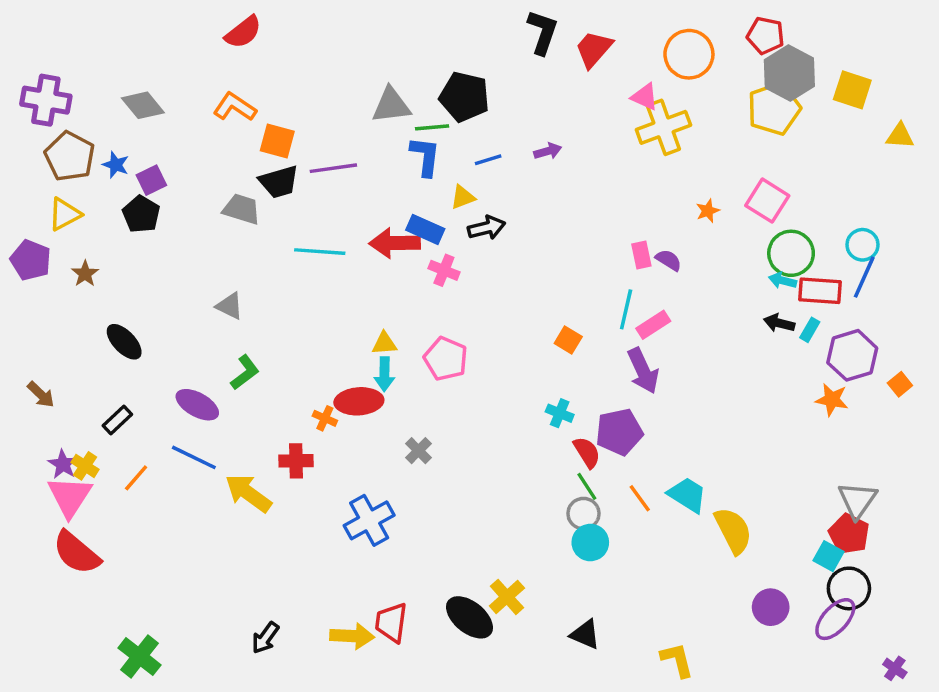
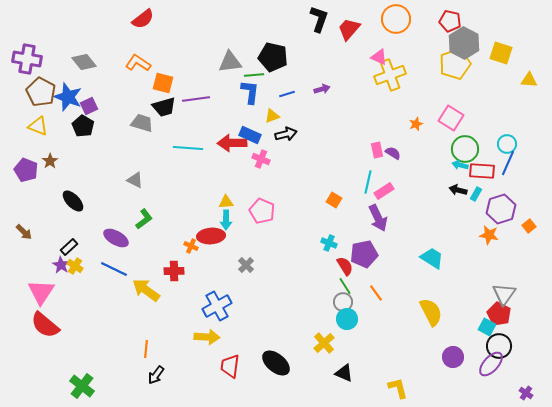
orange circle: (689, 54) -> (396, 19), moved
blue star: (116, 165) -> (68, 97), size x1.8
yellow triangle: (65, 214) -> (38, 126), turned 50
purple pentagon: (31, 260) -> (26, 170), moved
purple star: (63, 464) -> (61, 265), moved
yellow cross: (85, 466) -> (75, 266), moved
orange line: (136, 478) -> (146, 349), moved, turned -36
cyan trapezoid: (687, 495) -> (432, 258), moved
yellow cross: (507, 597) -> (324, 343), moved
yellow arrow: (352, 636) -> (207, 337), moved

